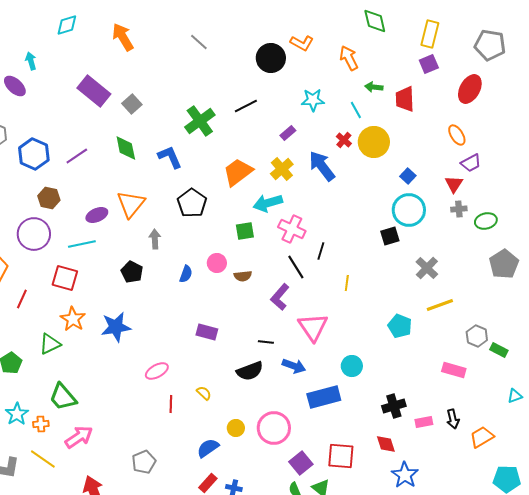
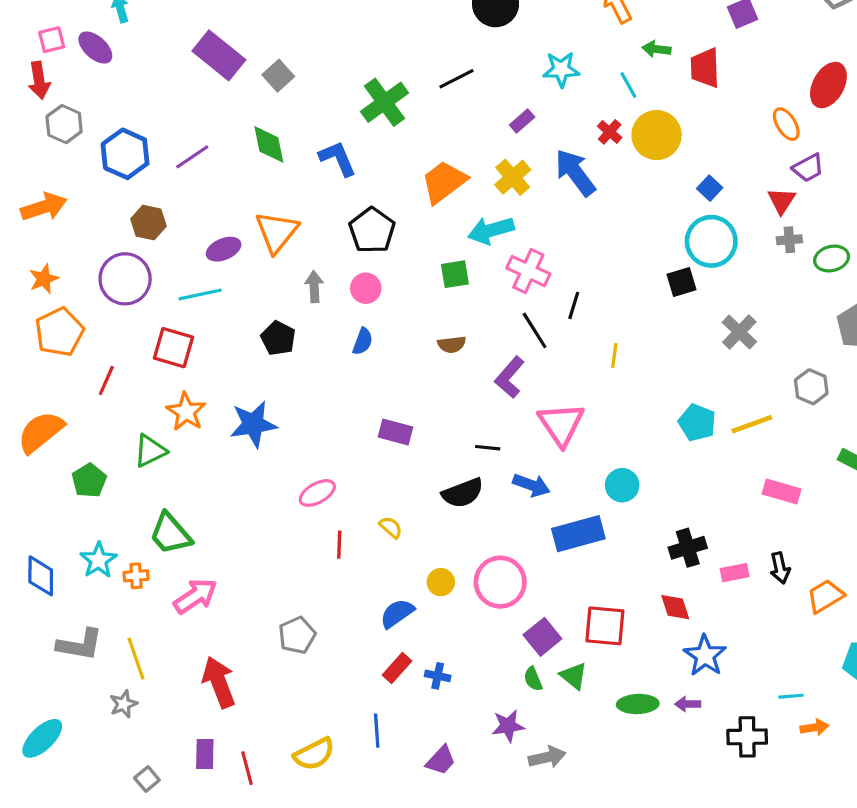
red ellipse: (470, 89) -> (828, 85), moved
pink circle: (217, 263) -> (366, 288), moved
yellow line: (440, 305) -> (752, 424), moved
gray hexagon: (477, 336) -> (811, 387), moved
yellow line: (43, 459) -> (136, 659), moved, turned 36

